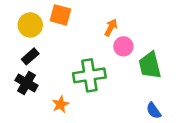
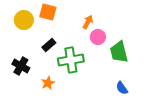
black rectangle: (30, 56) -> (49, 45), moved

